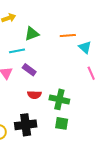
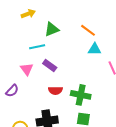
orange line: (68, 35) -> (88, 30), turned 42
cyan triangle: (85, 47) -> (95, 49), moved, turned -40

